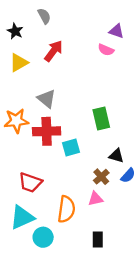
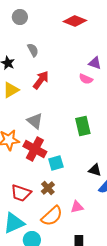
green rectangle: (101, 118) -> (83, 126), moved
red cross: (47, 131) -> (35, 149), turned 30
brown cross: (101, 177) -> (48, 188), moved
orange semicircle: (66, 209) -> (52, 216), turned 40

